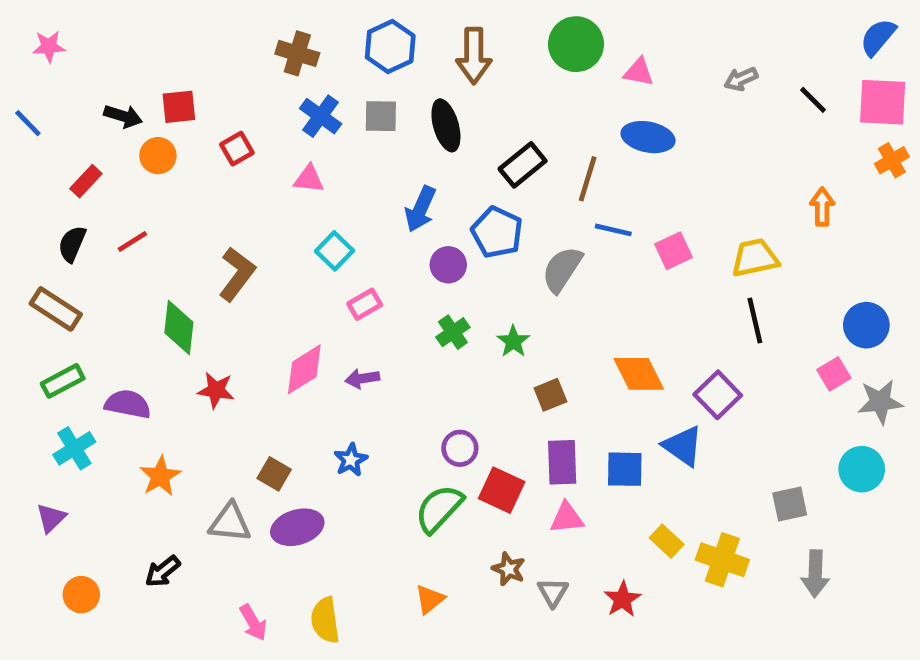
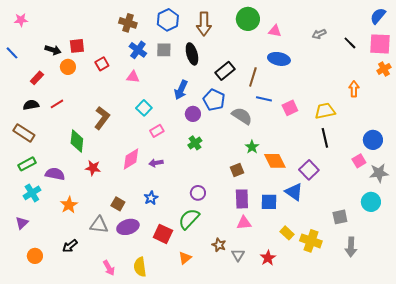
black semicircle: (72, 244) -> (31, 105), turned 56
gray semicircle: (562, 269) -> (242, 116), turned 90
green star: (513, 341) -> (252, 147), moved
red square: (502, 490) -> (163, 234), moved

